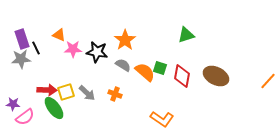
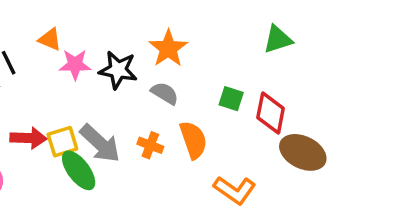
orange semicircle: (145, 72) -> (193, 140), moved, turned 30
brown ellipse: (216, 76) -> (303, 152), moved
gray arrow: (87, 93) -> (100, 143), size x1.4
green ellipse: (54, 108) -> (79, 170), moved

